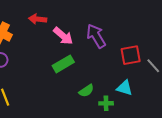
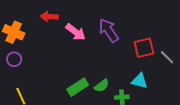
green rectangle: (63, 64) -> (78, 87), moved

